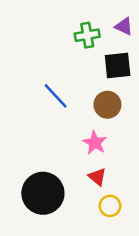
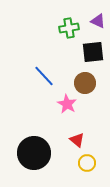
pink star: (95, 143) -> (67, 104), moved

